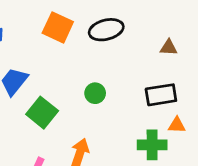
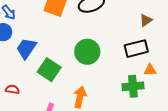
brown triangle: (169, 48) -> (146, 20), moved, turned -32
green circle: (95, 93) -> (87, 52), size x1.6

